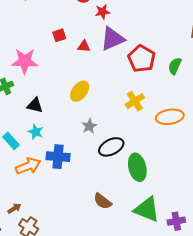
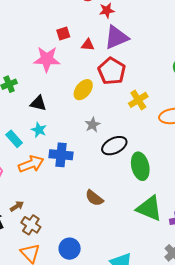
red pentagon: (142, 59) -> (112, 71), moved
pink star: (25, 61) -> (47, 59), moved
brown semicircle: (103, 201) -> (94, 198), moved

